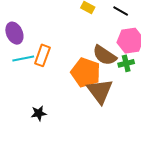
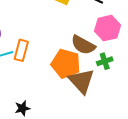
green cross: (126, 63) -> (105, 61), moved

